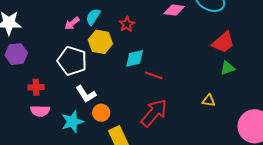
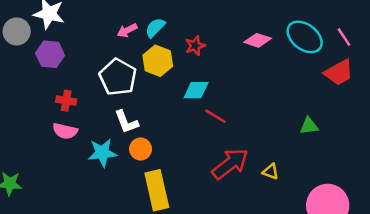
red trapezoid: (223, 42) -> (339, 72), moved
yellow triangle: (209, 101) -> (271, 172), moved
red arrow: (154, 113) -> (230, 164), moved

